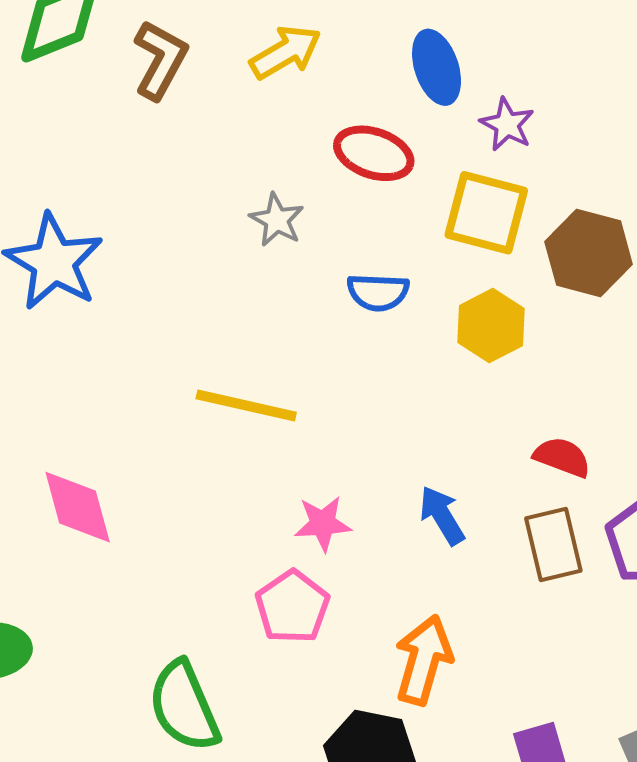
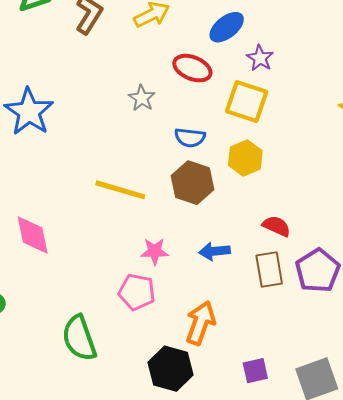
blue ellipse: (437, 67) -> (227, 27), turned 66
brown hexagon: (589, 253) -> (192, 183), moved
blue arrow: (442, 515) -> (214, 251), turned -68
pink pentagon: (292, 607) -> (137, 292), turned -30

